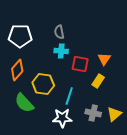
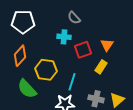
gray semicircle: (59, 32) -> (74, 18), moved, turned -32
red square: (80, 64) -> (83, 50), turned -30

